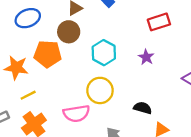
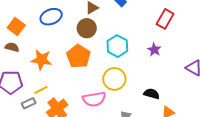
red rectangle: (159, 22) -> (165, 19), turned -42
orange pentagon: (48, 54) -> (78, 56), moved, turned 30
yellow line: (28, 95) -> (41, 90), moved

